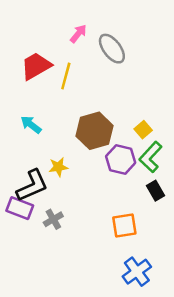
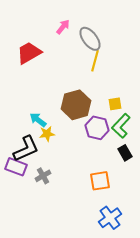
yellow line: (66, 76) -> (95, 61), moved
cyan arrow: (31, 125) -> (38, 120), moved
yellow square: (143, 130) -> (115, 104), turned 32

